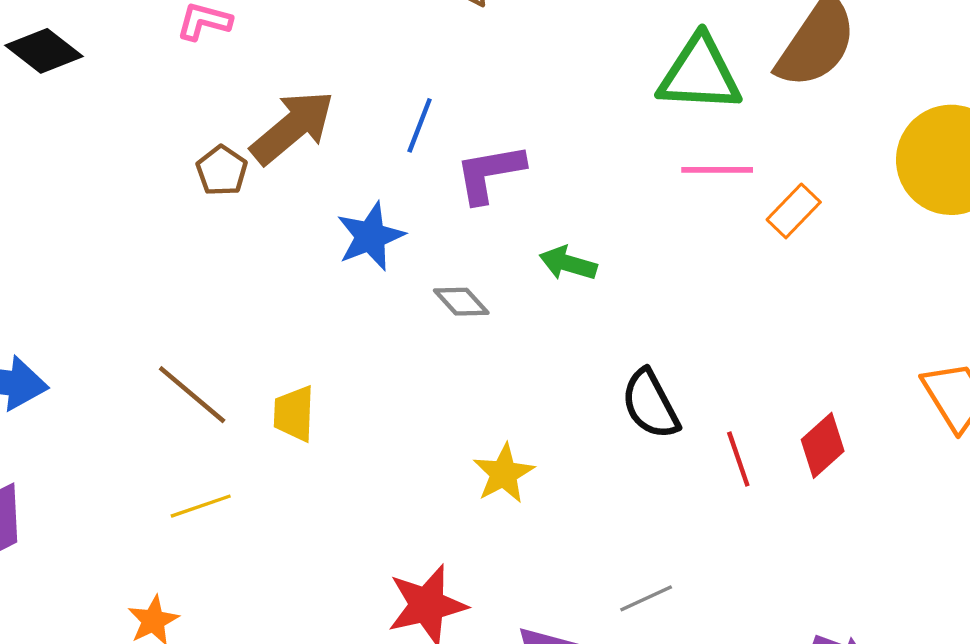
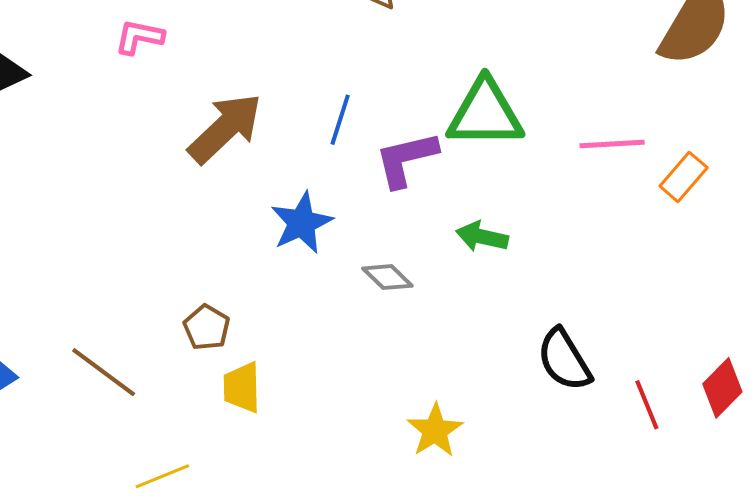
green triangle: (700, 74) -> (485, 114), moved
brown pentagon: (222, 171) -> (207, 327), moved
brown line: (192, 395) -> (104, 372), moved

